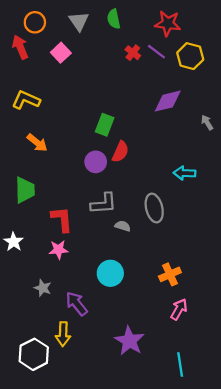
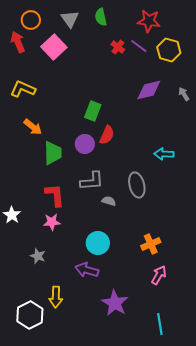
pink square: (61, 53) -> (54, 47), size x1.4
gray arrow: (207, 122) -> (184, 94), moved
green trapezoid: (25, 190) -> (53, 153), moved
purple arrow: (77, 304) -> (87, 270), moved, turned -35

